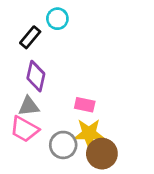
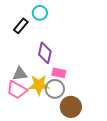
purple diamond: (36, 76) -> (45, 53), moved
yellow star: (89, 133) -> (39, 85), moved
gray circle: (63, 145) -> (55, 89), moved

